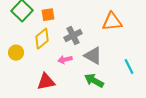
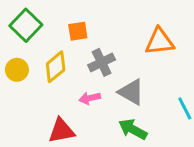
orange square: (48, 15) -> (78, 31), moved
yellow circle: (16, 53) -> (17, 70), moved

